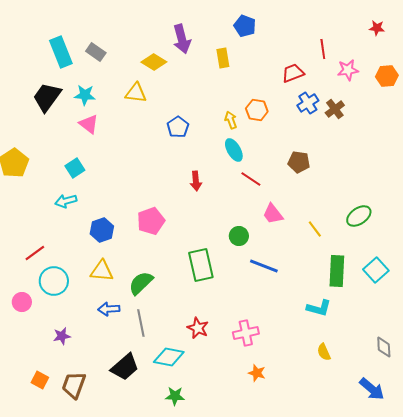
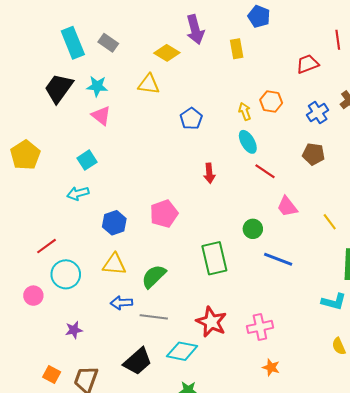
blue cross: (308, 103) -> (318, 113), moved
gray line: (141, 323) -> (154, 317), turned -72
red star: (198, 328) -> (211, 322), size x1.4

